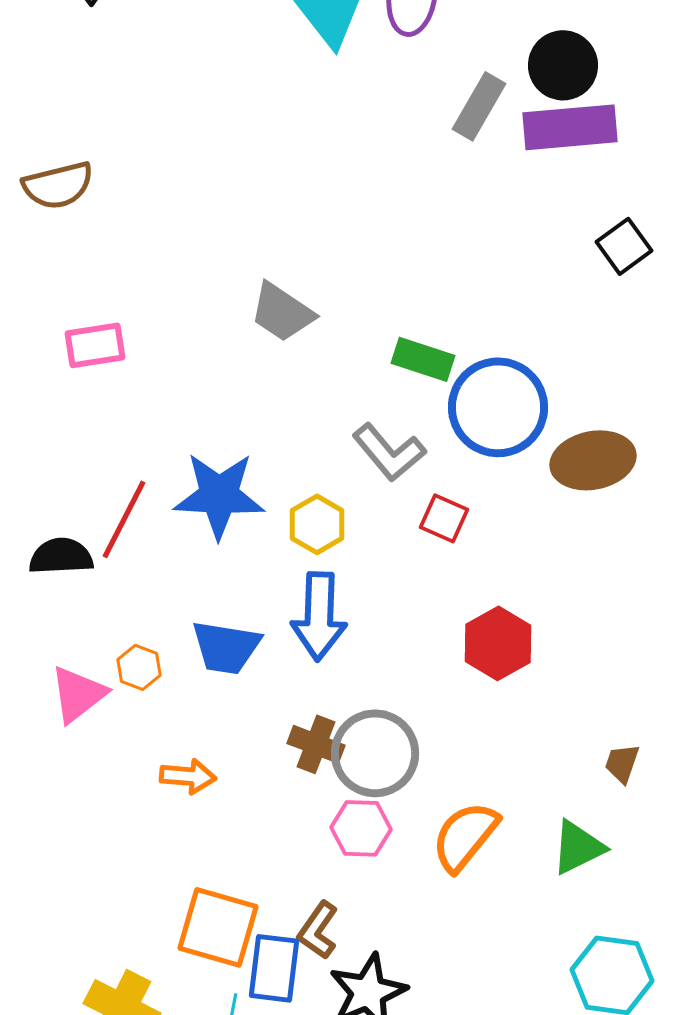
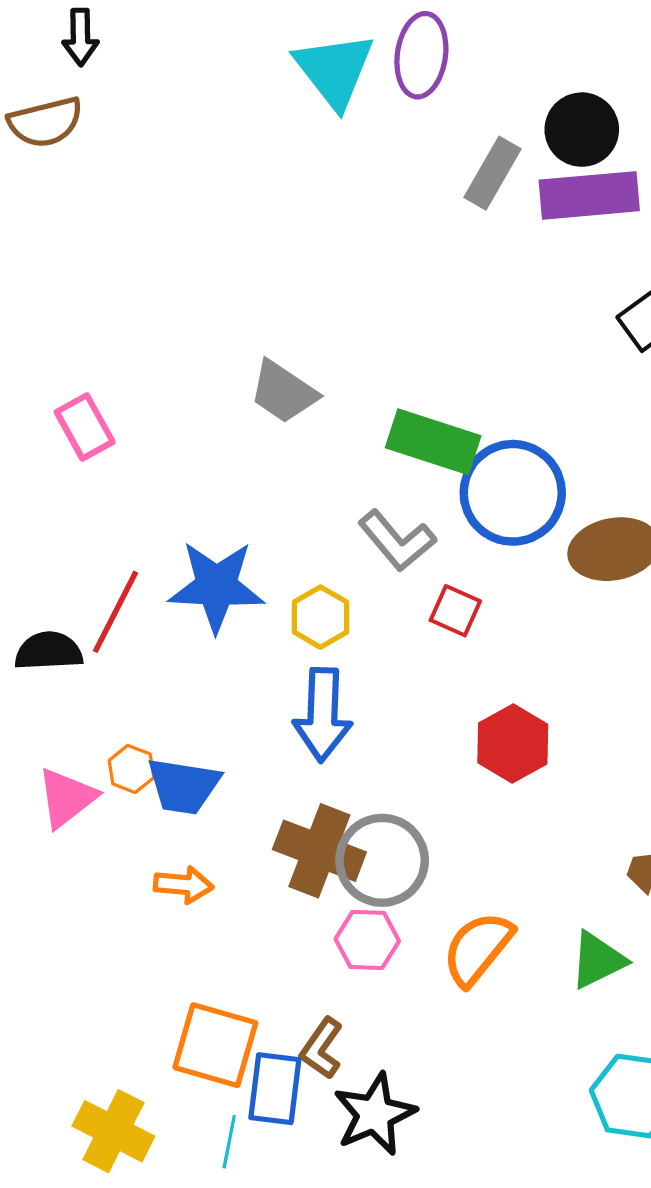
brown semicircle: (58, 185) -> (45, 122), moved
pink rectangle: (95, 345) -> (85, 427), turned 70
green rectangle: (423, 359) -> (433, 442), size x1.4
blue trapezoid: (226, 647) -> (183, 786), moved
brown cross: (316, 744) -> (319, 851), size x1.5

